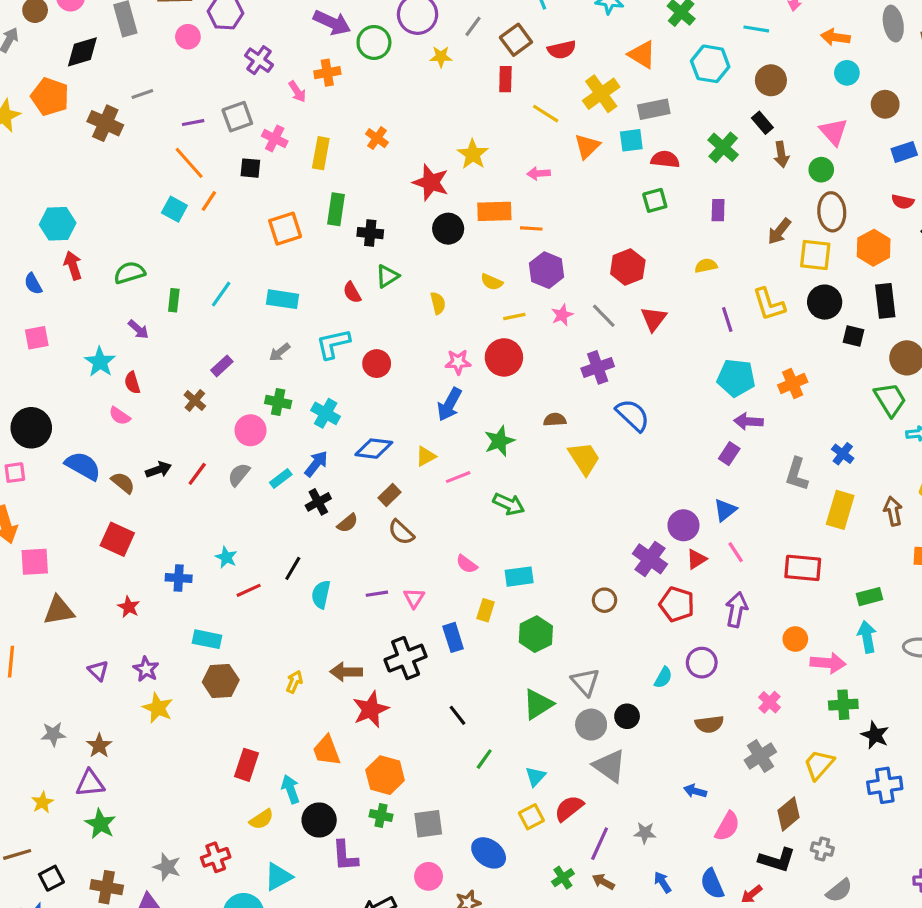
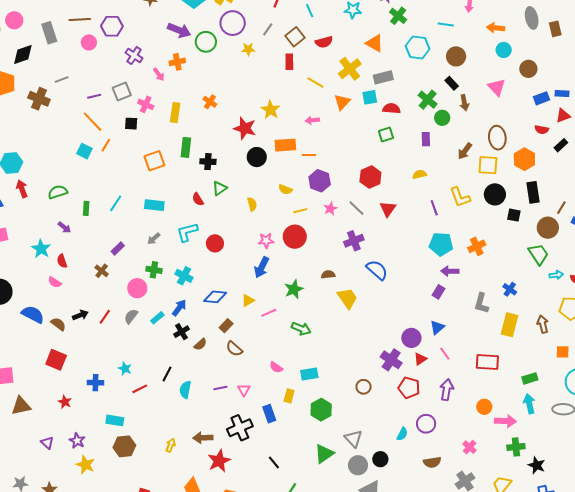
green circle: (821, 170) -> (442, 118), moved

